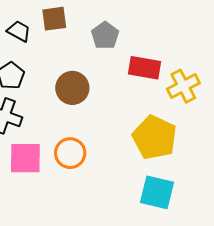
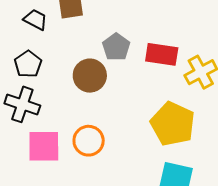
gray pentagon: (105, 35) -> (116, 47), moved

